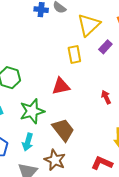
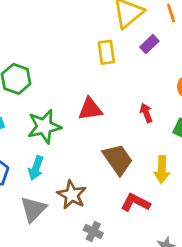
red triangle: (61, 86) -> (90, 109), moved
brown trapezoid: (63, 130) -> (118, 159), moved

